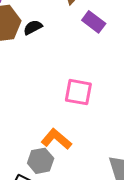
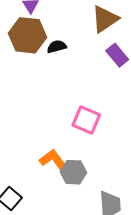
gray hexagon: (41, 161) -> (73, 172), moved

